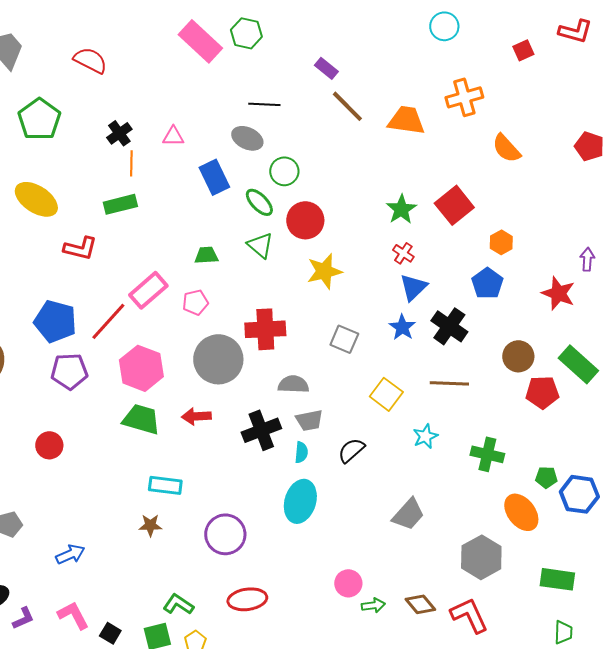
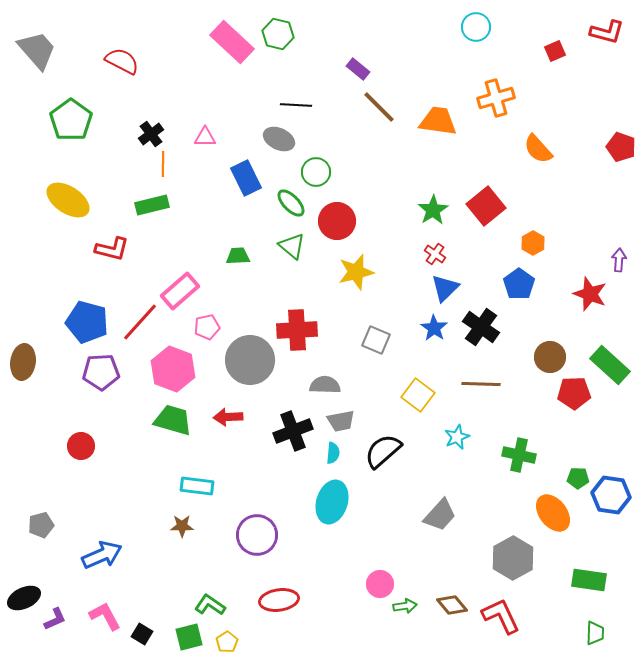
pink pentagon: (195, 302) -> (207, 327), moved
black semicircle: (351, 450) -> (383, 451), size x1.4
blue arrow: (70, 554) -> (102, 555), size x1.4

